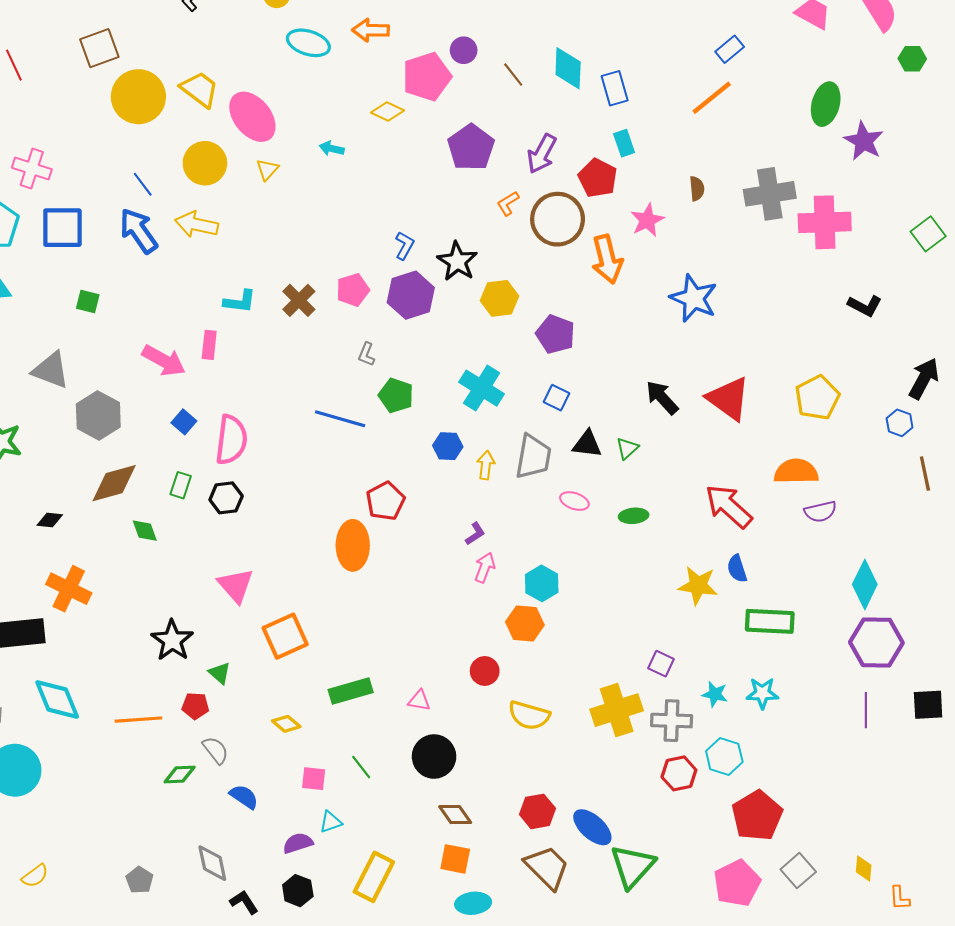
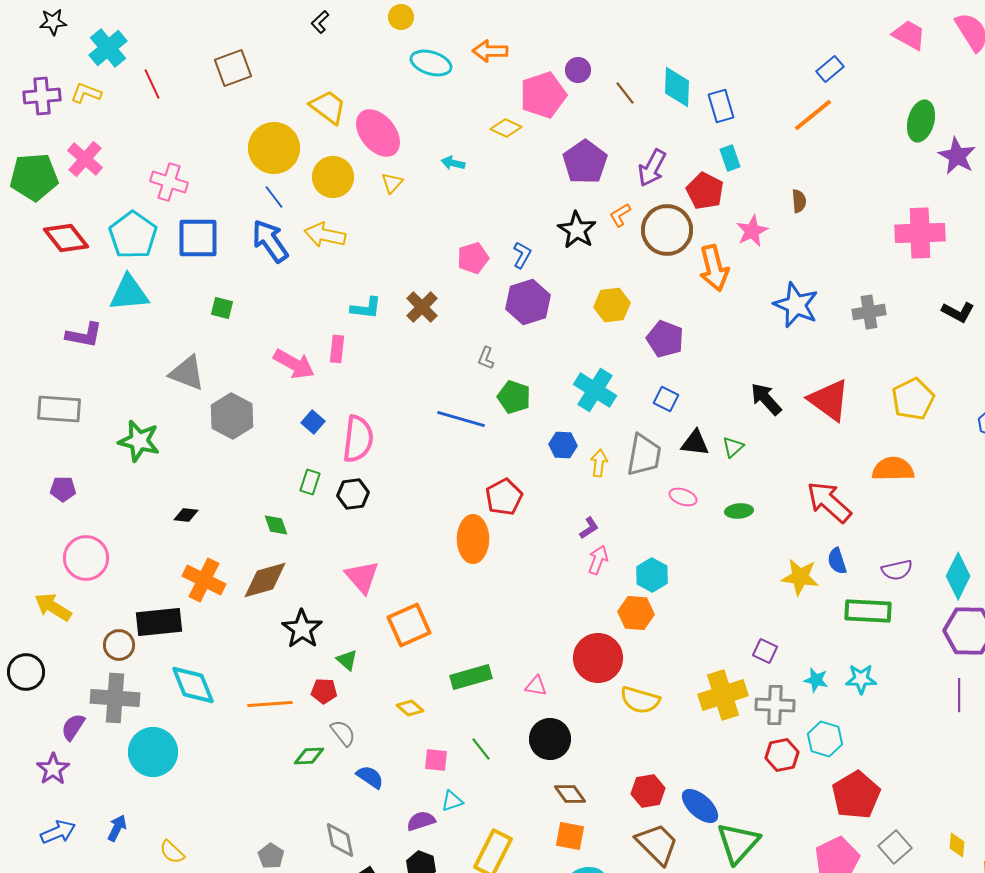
yellow circle: (138, 97) -> (274, 148), moved
gray cross: (770, 194) -> (869, 312), moved, size x0.7
black star: (457, 261) -> (577, 230), moved
pink pentagon: (353, 290) -> (473, 258), moved
brown diamond: (114, 483) -> (265, 580), moved
purple semicircle: (820, 512) -> (897, 570), moved
red circle: (485, 671) -> (598, 658), size x1.8
yellow semicircle: (35, 876) -> (172, 852), turned 80

